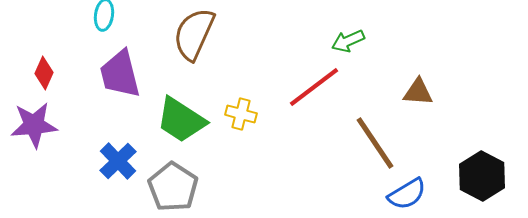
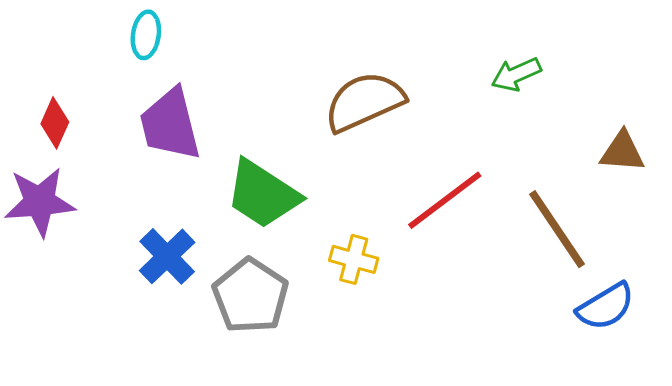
brown semicircle: (194, 34) -> (364, 102), moved, turned 42
red line: (314, 87) -> (445, 200), moved
yellow cross: (241, 114) -> (354, 259), moved

